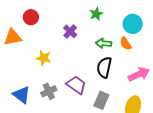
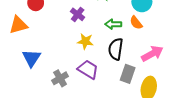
yellow star: (44, 58) -> (85, 41), moved
blue triangle: (22, 95) -> (32, 58), moved, turned 30
gray rectangle: (101, 100) -> (128, 74), moved

